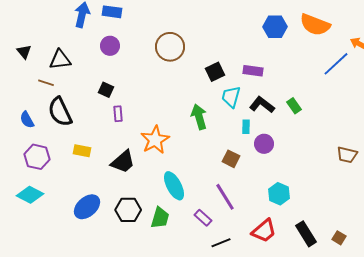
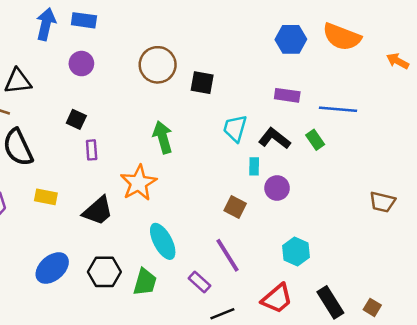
blue line: (336, 64) -> (338, 109), moved, turned 48
purple rectangle: (253, 71) -> (287, 95), moved
black square: (215, 72) -> (202, 83), moved, turned 36
green arrow: (199, 117) -> (163, 137), moved

